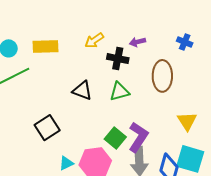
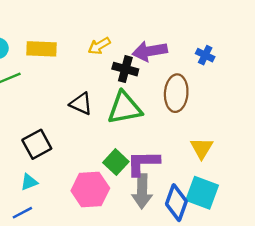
purple arrow: (137, 42) -> (150, 51), size x1.8
green triangle: (119, 92) -> (125, 108), size x1.5
purple L-shape: (138, 137) -> (143, 163), turned -128
cyan triangle: (66, 163) -> (29, 182), moved

